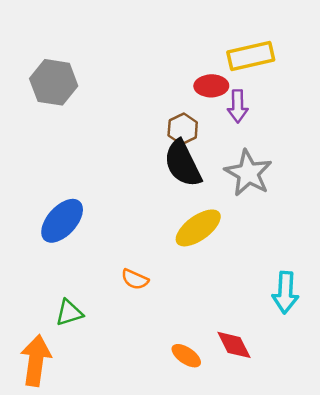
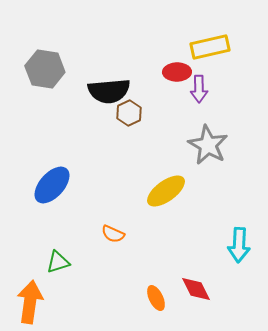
brown hexagon: (183, 129) -> (129, 113), moved
black semicircle: (183, 163) -> (109, 91), moved, turned -69
orange ellipse: (186, 356) -> (156, 298), turned 30

